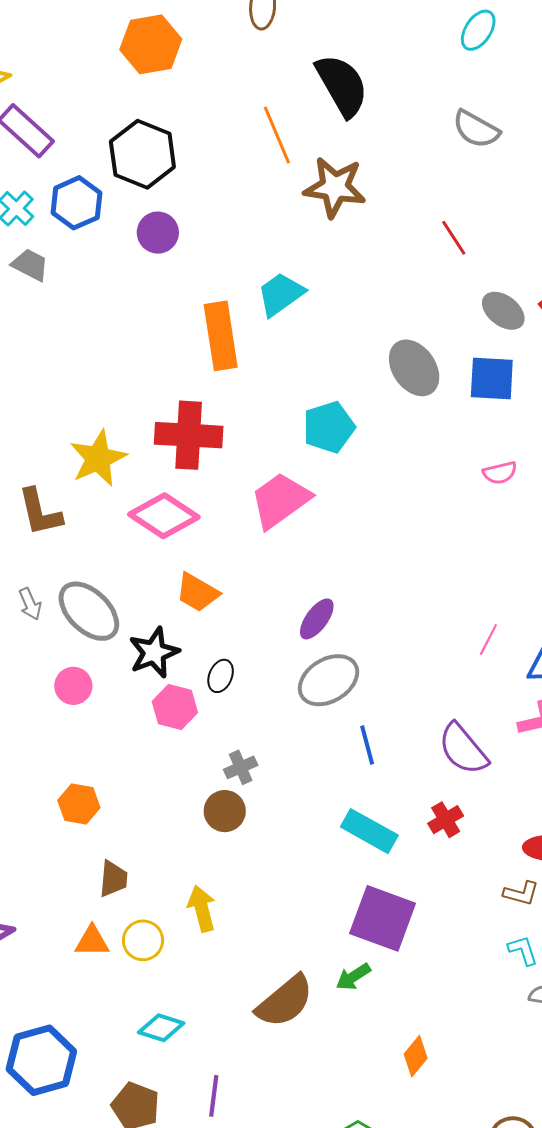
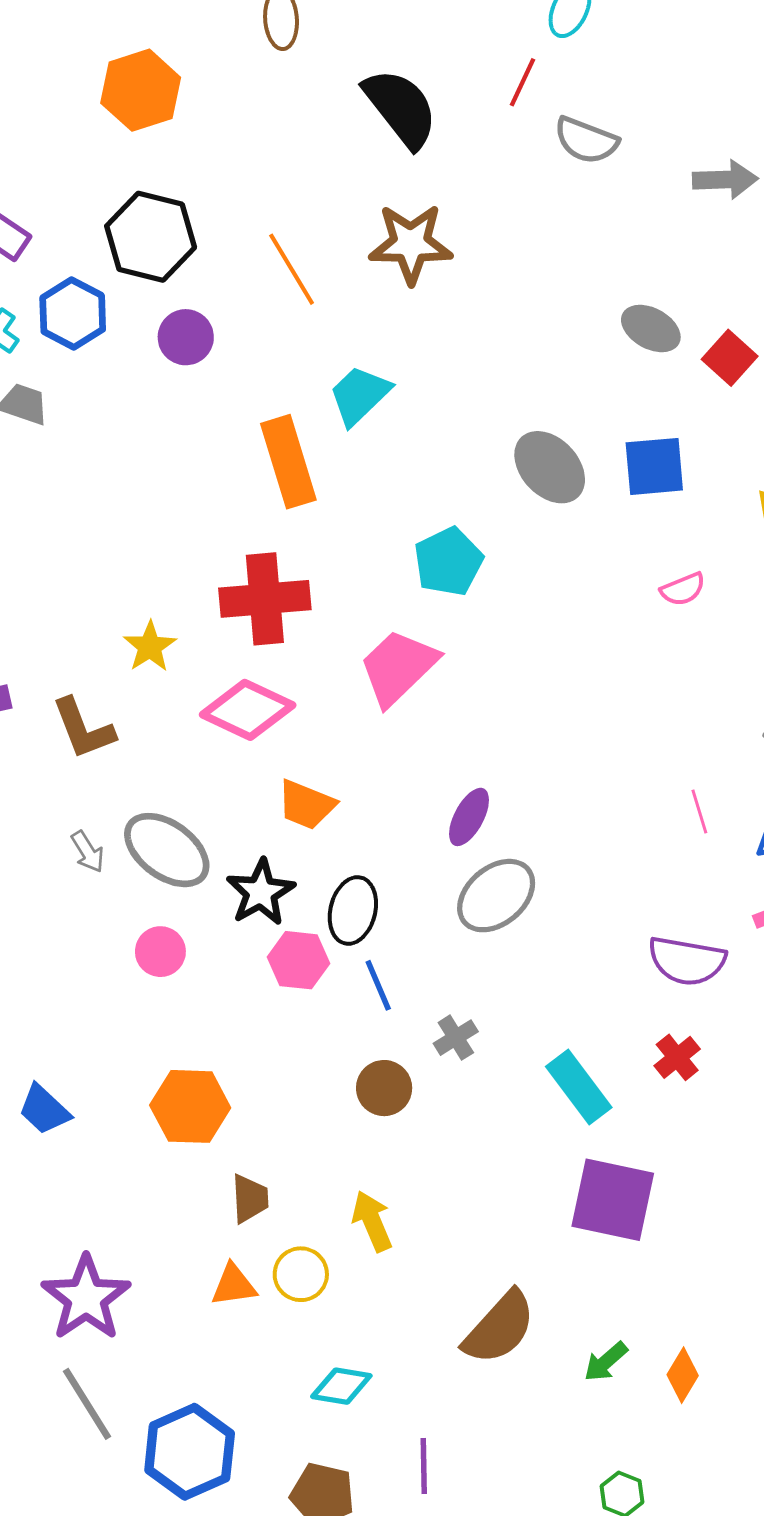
orange line: (277, 135) -> (292, 269), moved
red line: (454, 238) -> (523, 82), moved, turned 66
gray ellipse: (503, 311) -> (651, 328), moved
yellow star: (98, 458) -> (150, 647), size x0.7
pink line: (488, 640) -> (699, 812), turned -36
black ellipse: (221, 676) -> (353, 910), size x1.5
blue line: (367, 745) -> (378, 985), moved
purple semicircle: (463, 749) -> (687, 961), turned -32
gray cross: (241, 767) -> (456, 1038), moved
orange hexagon: (79, 804) -> (190, 1106), size x1.4
cyan rectangle: (369, 831) -> (579, 1087), turned 32
green arrow: (353, 977) -> (606, 1362), moved

